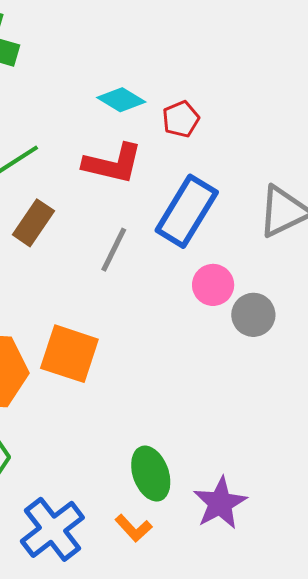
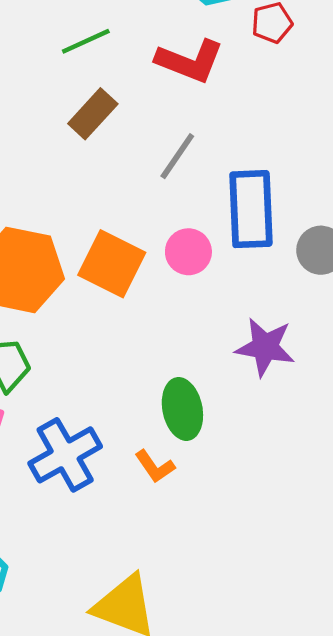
blue rectangle: (187, 211) -> (251, 209), moved, turned -42
pink circle: (213, 285) -> (188, 252), moved
purple star: (220, 503) -> (265, 347), moved, turned 30

